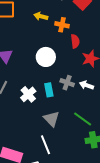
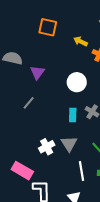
white cross: (28, 94) -> (47, 147), moved
white line: (45, 145) -> (82, 171), moved

